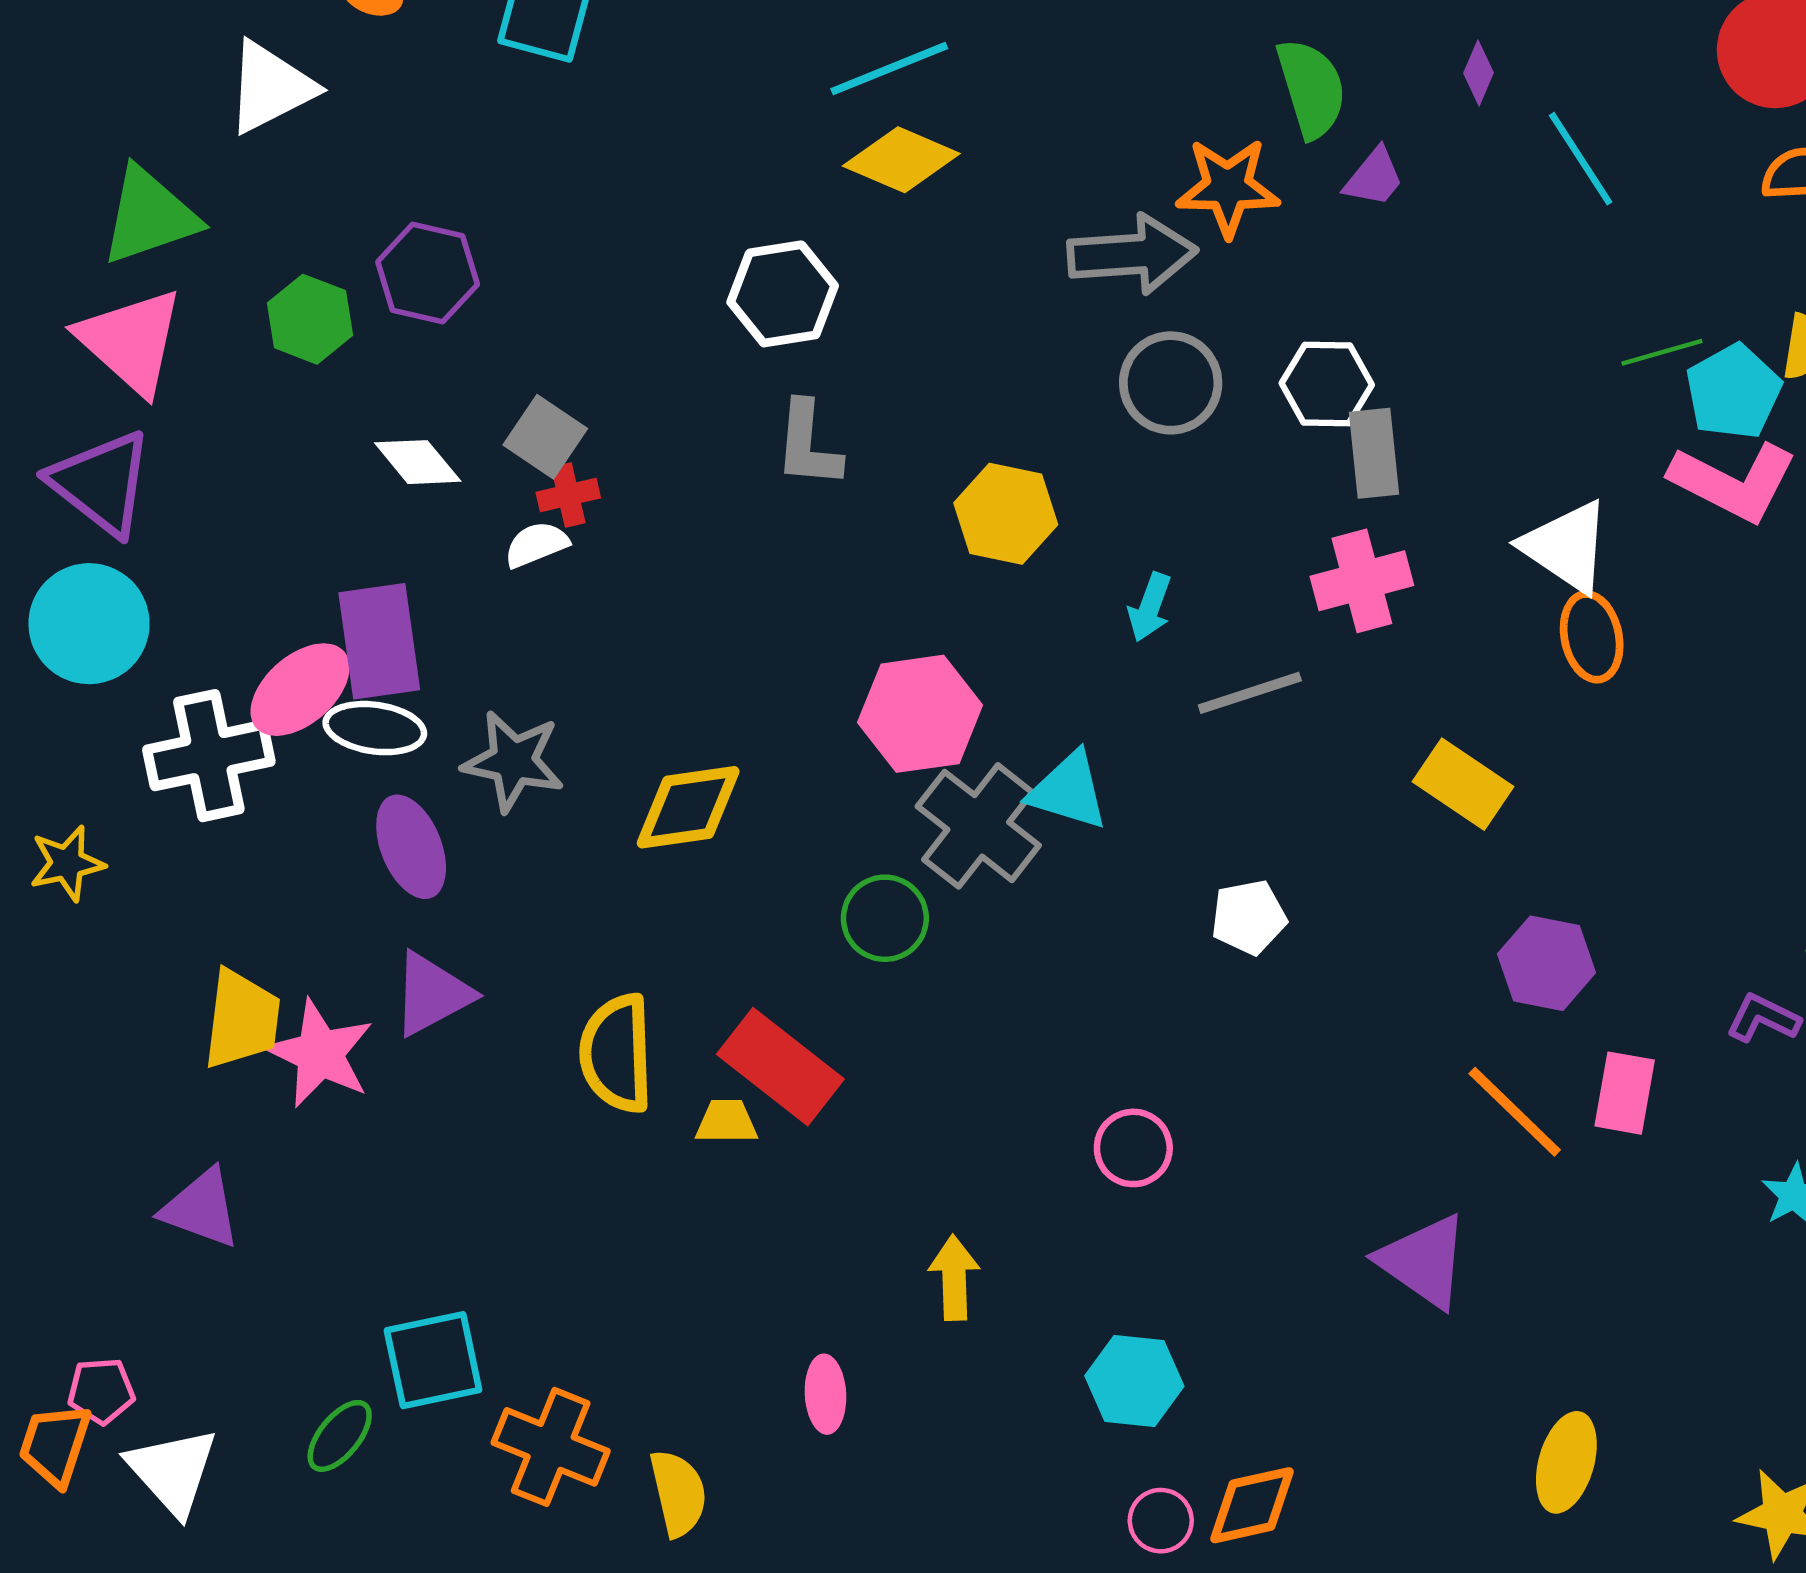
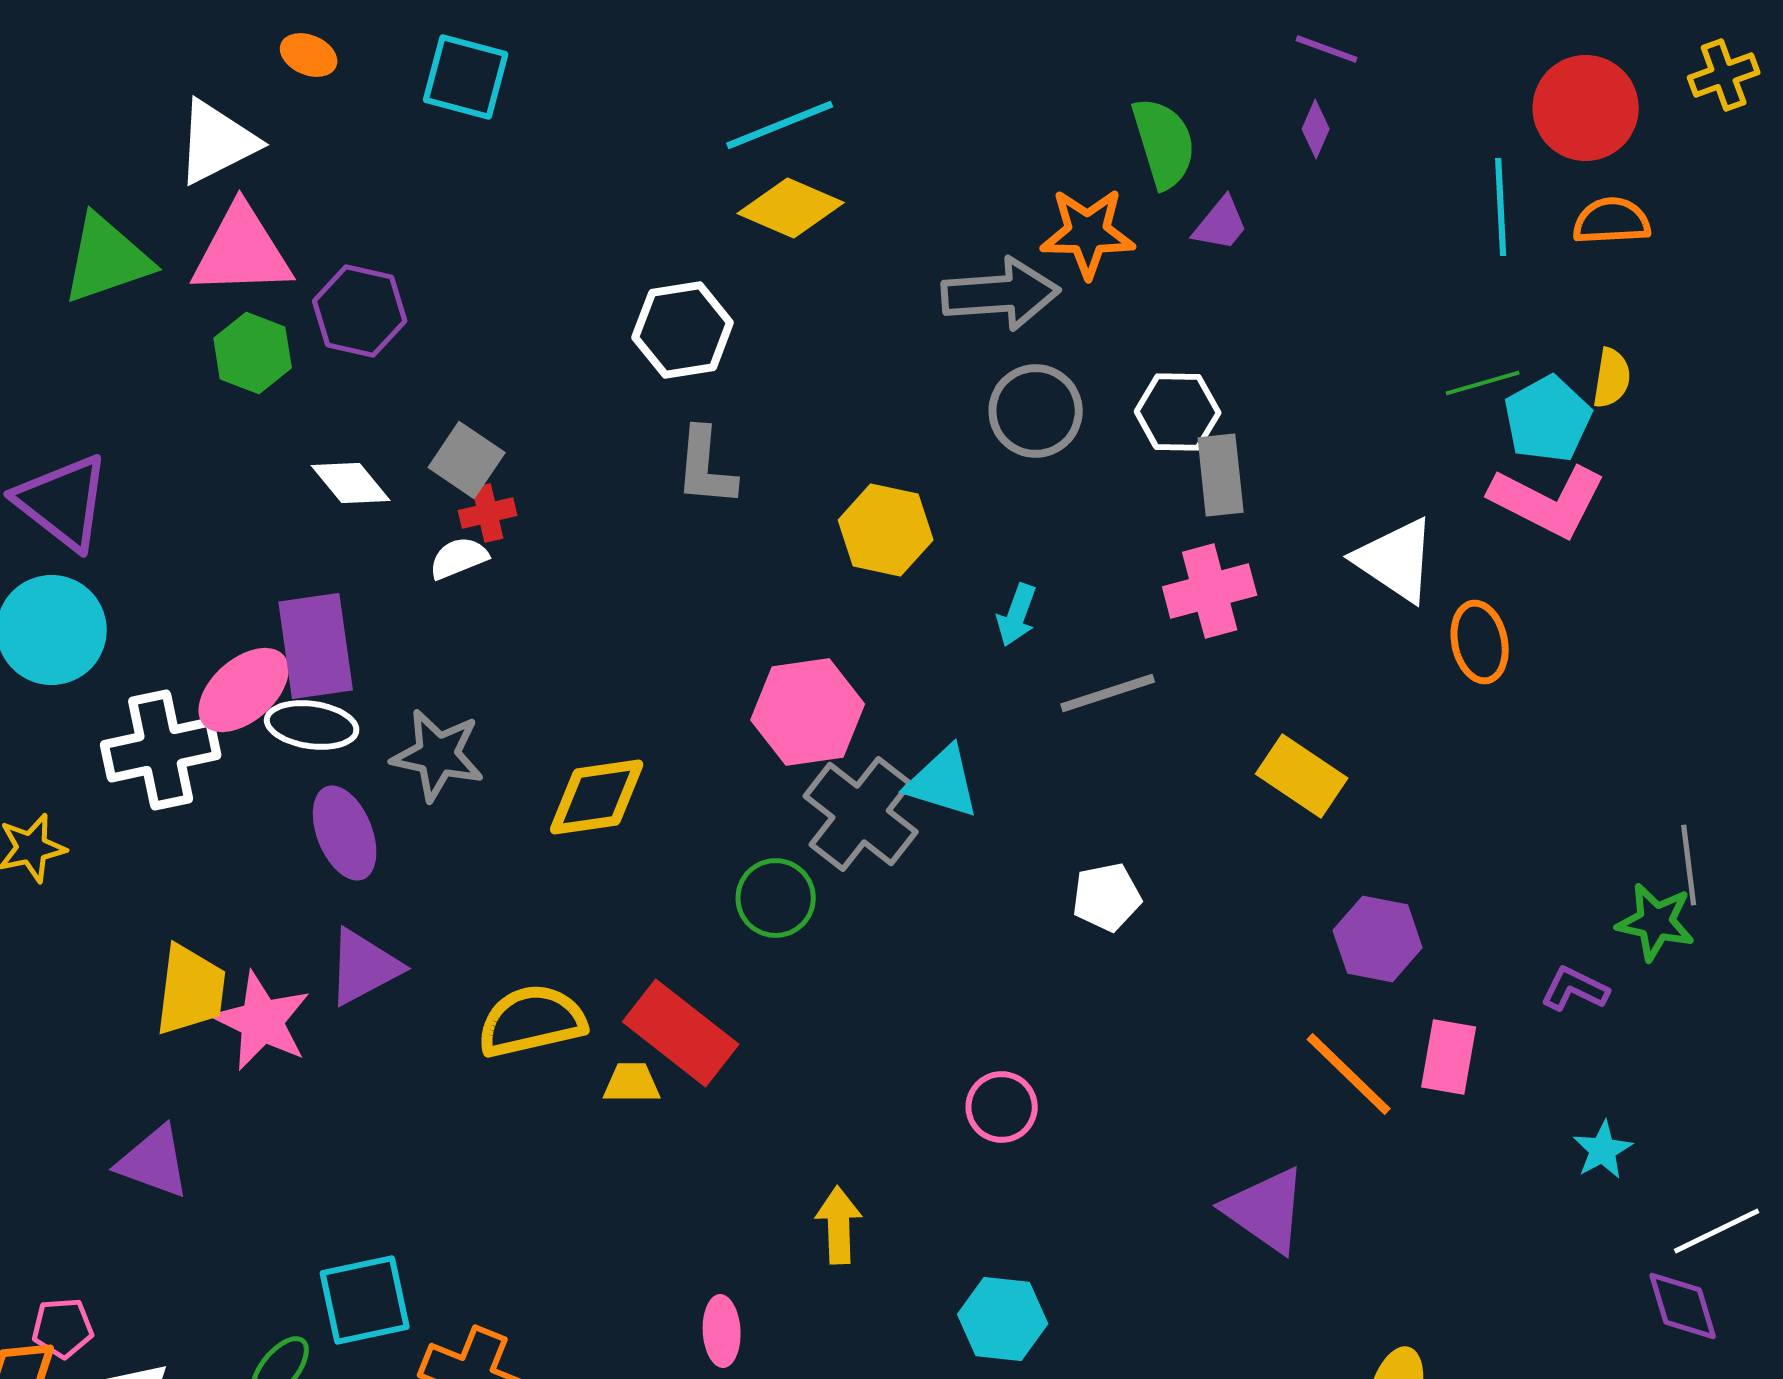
cyan line: (1581, 159) -> (1501, 207), moved, turned 30
pink triangle: (131, 341) -> (242, 251), moved, turned -44
orange ellipse: (1592, 637) -> (1480, 642), moved
yellow semicircle: (617, 1053) -> (532, 1021), turned 79

